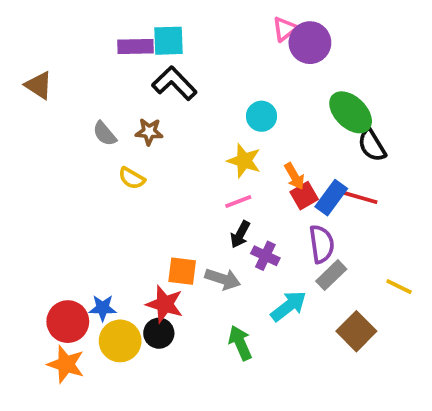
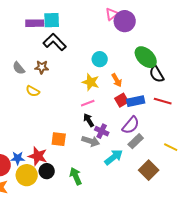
orange arrow: (294, 176) -> (117, 80), moved
blue rectangle: (331, 198) -> (136, 101), turned 42
red line: (360, 198) -> (163, 101), moved
black arrow: (240, 234) -> (89, 120), turned 120
purple semicircle: (322, 244) -> (131, 125), turned 48
gray arrow: (223, 279) -> (91, 141), moved
red star: (165, 304) -> (38, 156), moved
green arrow: (240, 343) -> (76, 176), moved

